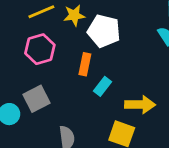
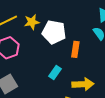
orange rectangle: (85, 64) -> (75, 49), moved

